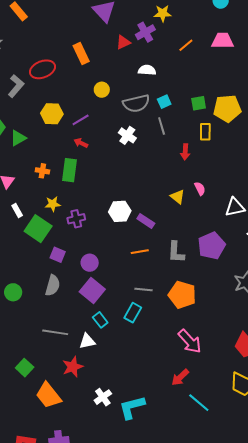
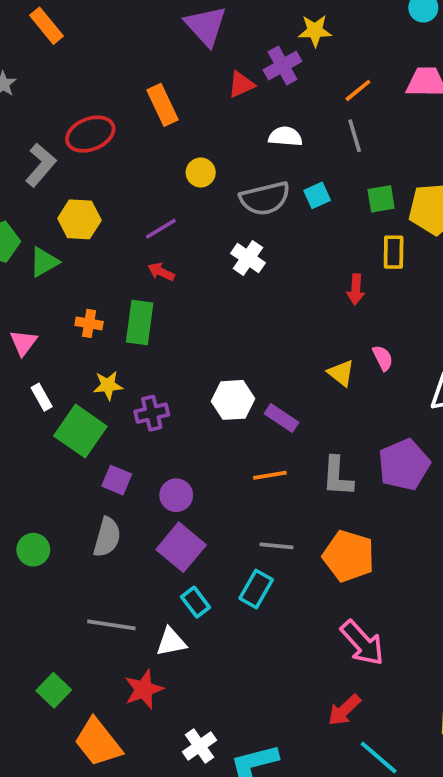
yellow hexagon: (52, 114) -> (79, 219), moved
gray line: (162, 126) -> (355, 136), moved

